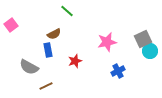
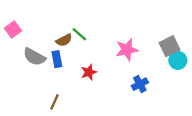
green line: (67, 11) -> (79, 34), moved
gray semicircle: (29, 67) -> (34, 57), moved
brown line: (46, 86) -> (54, 102), turned -40

